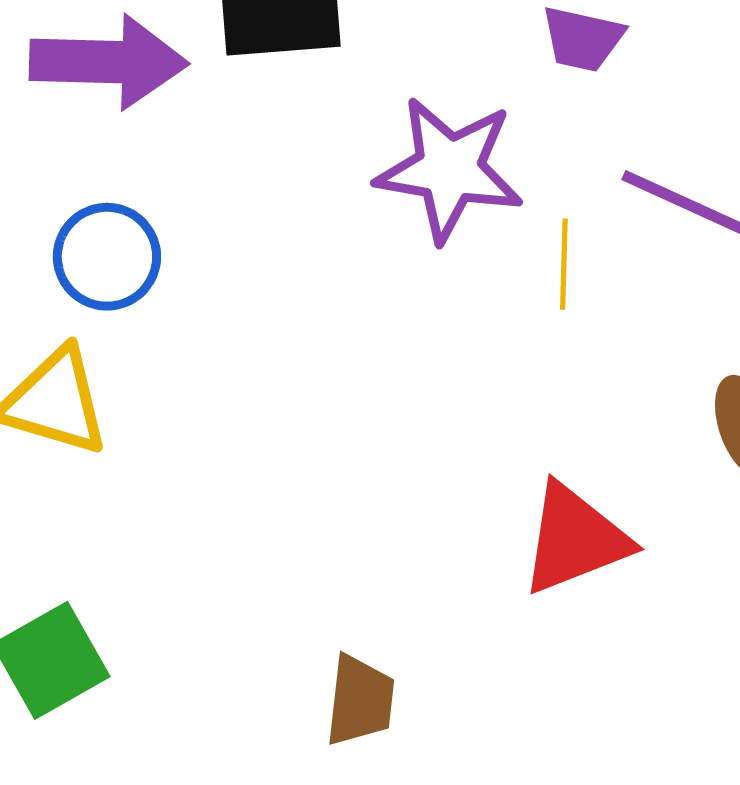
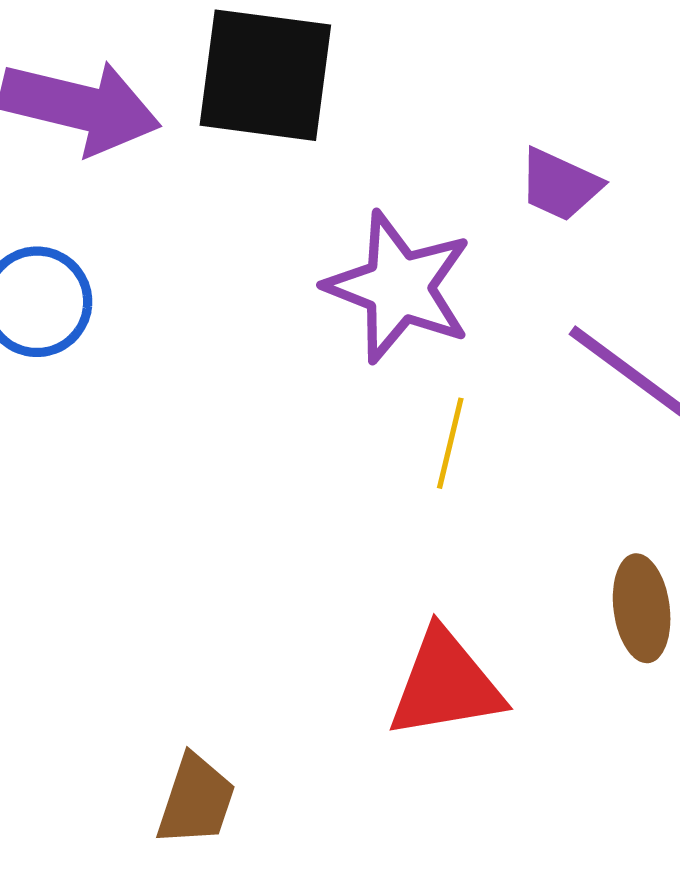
yellow line: (564, 264) -> (450, 443), moved

